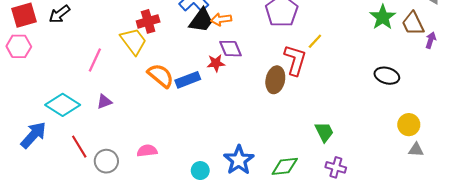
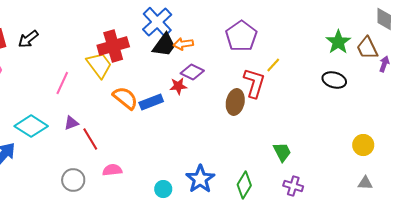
red cross: (148, 21) -> (113, 46), size x1.4
purple diamond: (230, 49) -> (192, 72), turned -40
black ellipse: (387, 76) -> (334, 80), moved
red line: (79, 147) -> (90, 139), moved
gray triangle: (416, 150) -> (365, 183), moved
green diamond: (285, 166) -> (244, 185), turned -52

